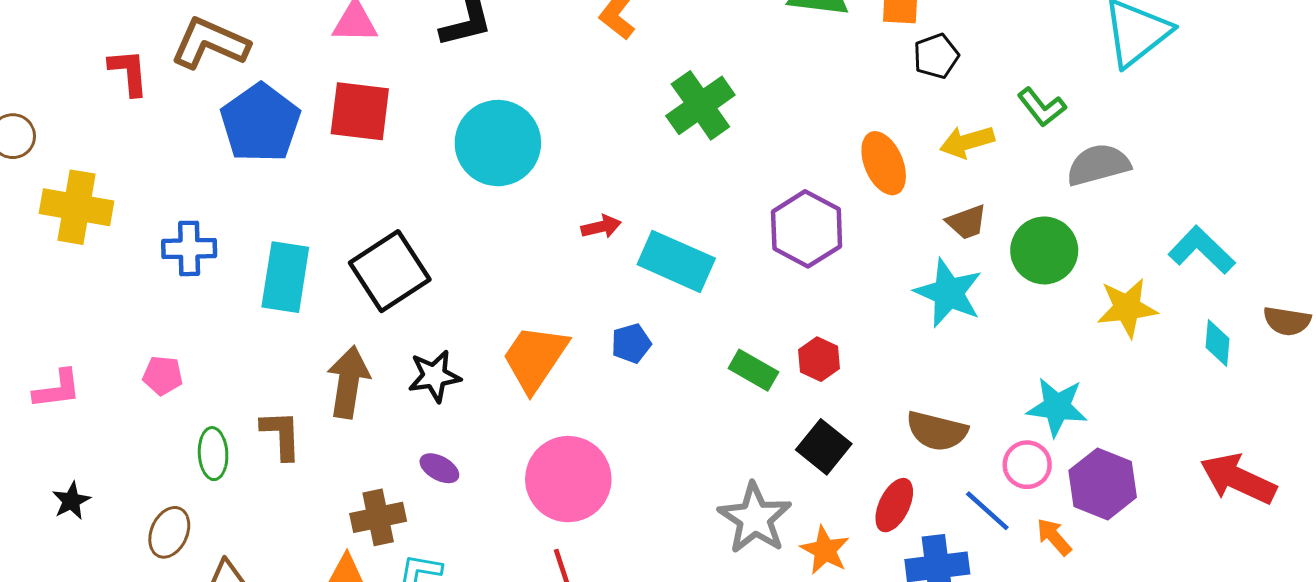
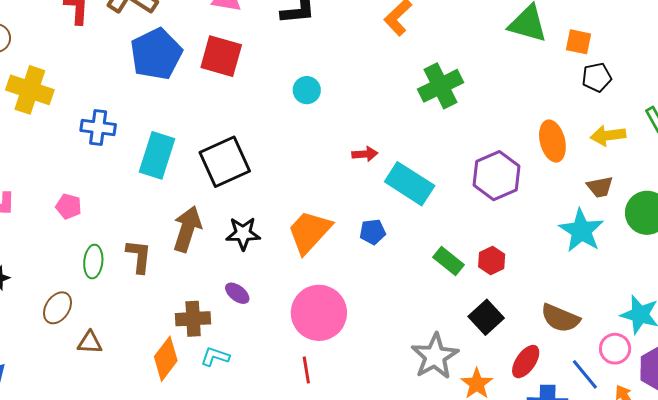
cyan circle: (498, 143) -> (307, 90), size x0.5

